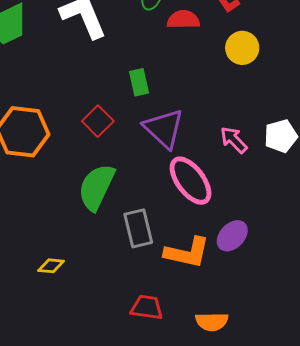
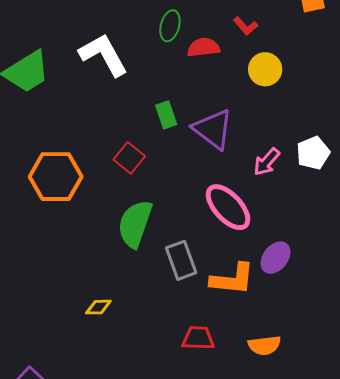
purple triangle: (164, 128) -> (213, 129), moved
pink arrow: (234, 140) -> (267, 162), turned -88

